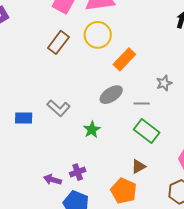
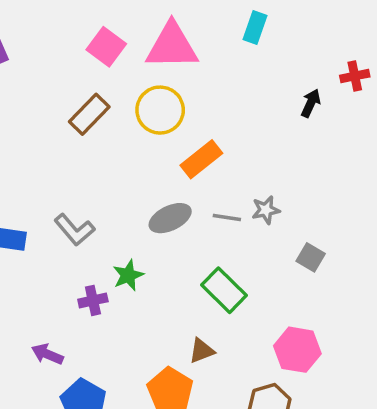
gray line: (142, 103) -> (227, 217), moved
purple cross: (78, 172) -> (93, 300), moved

